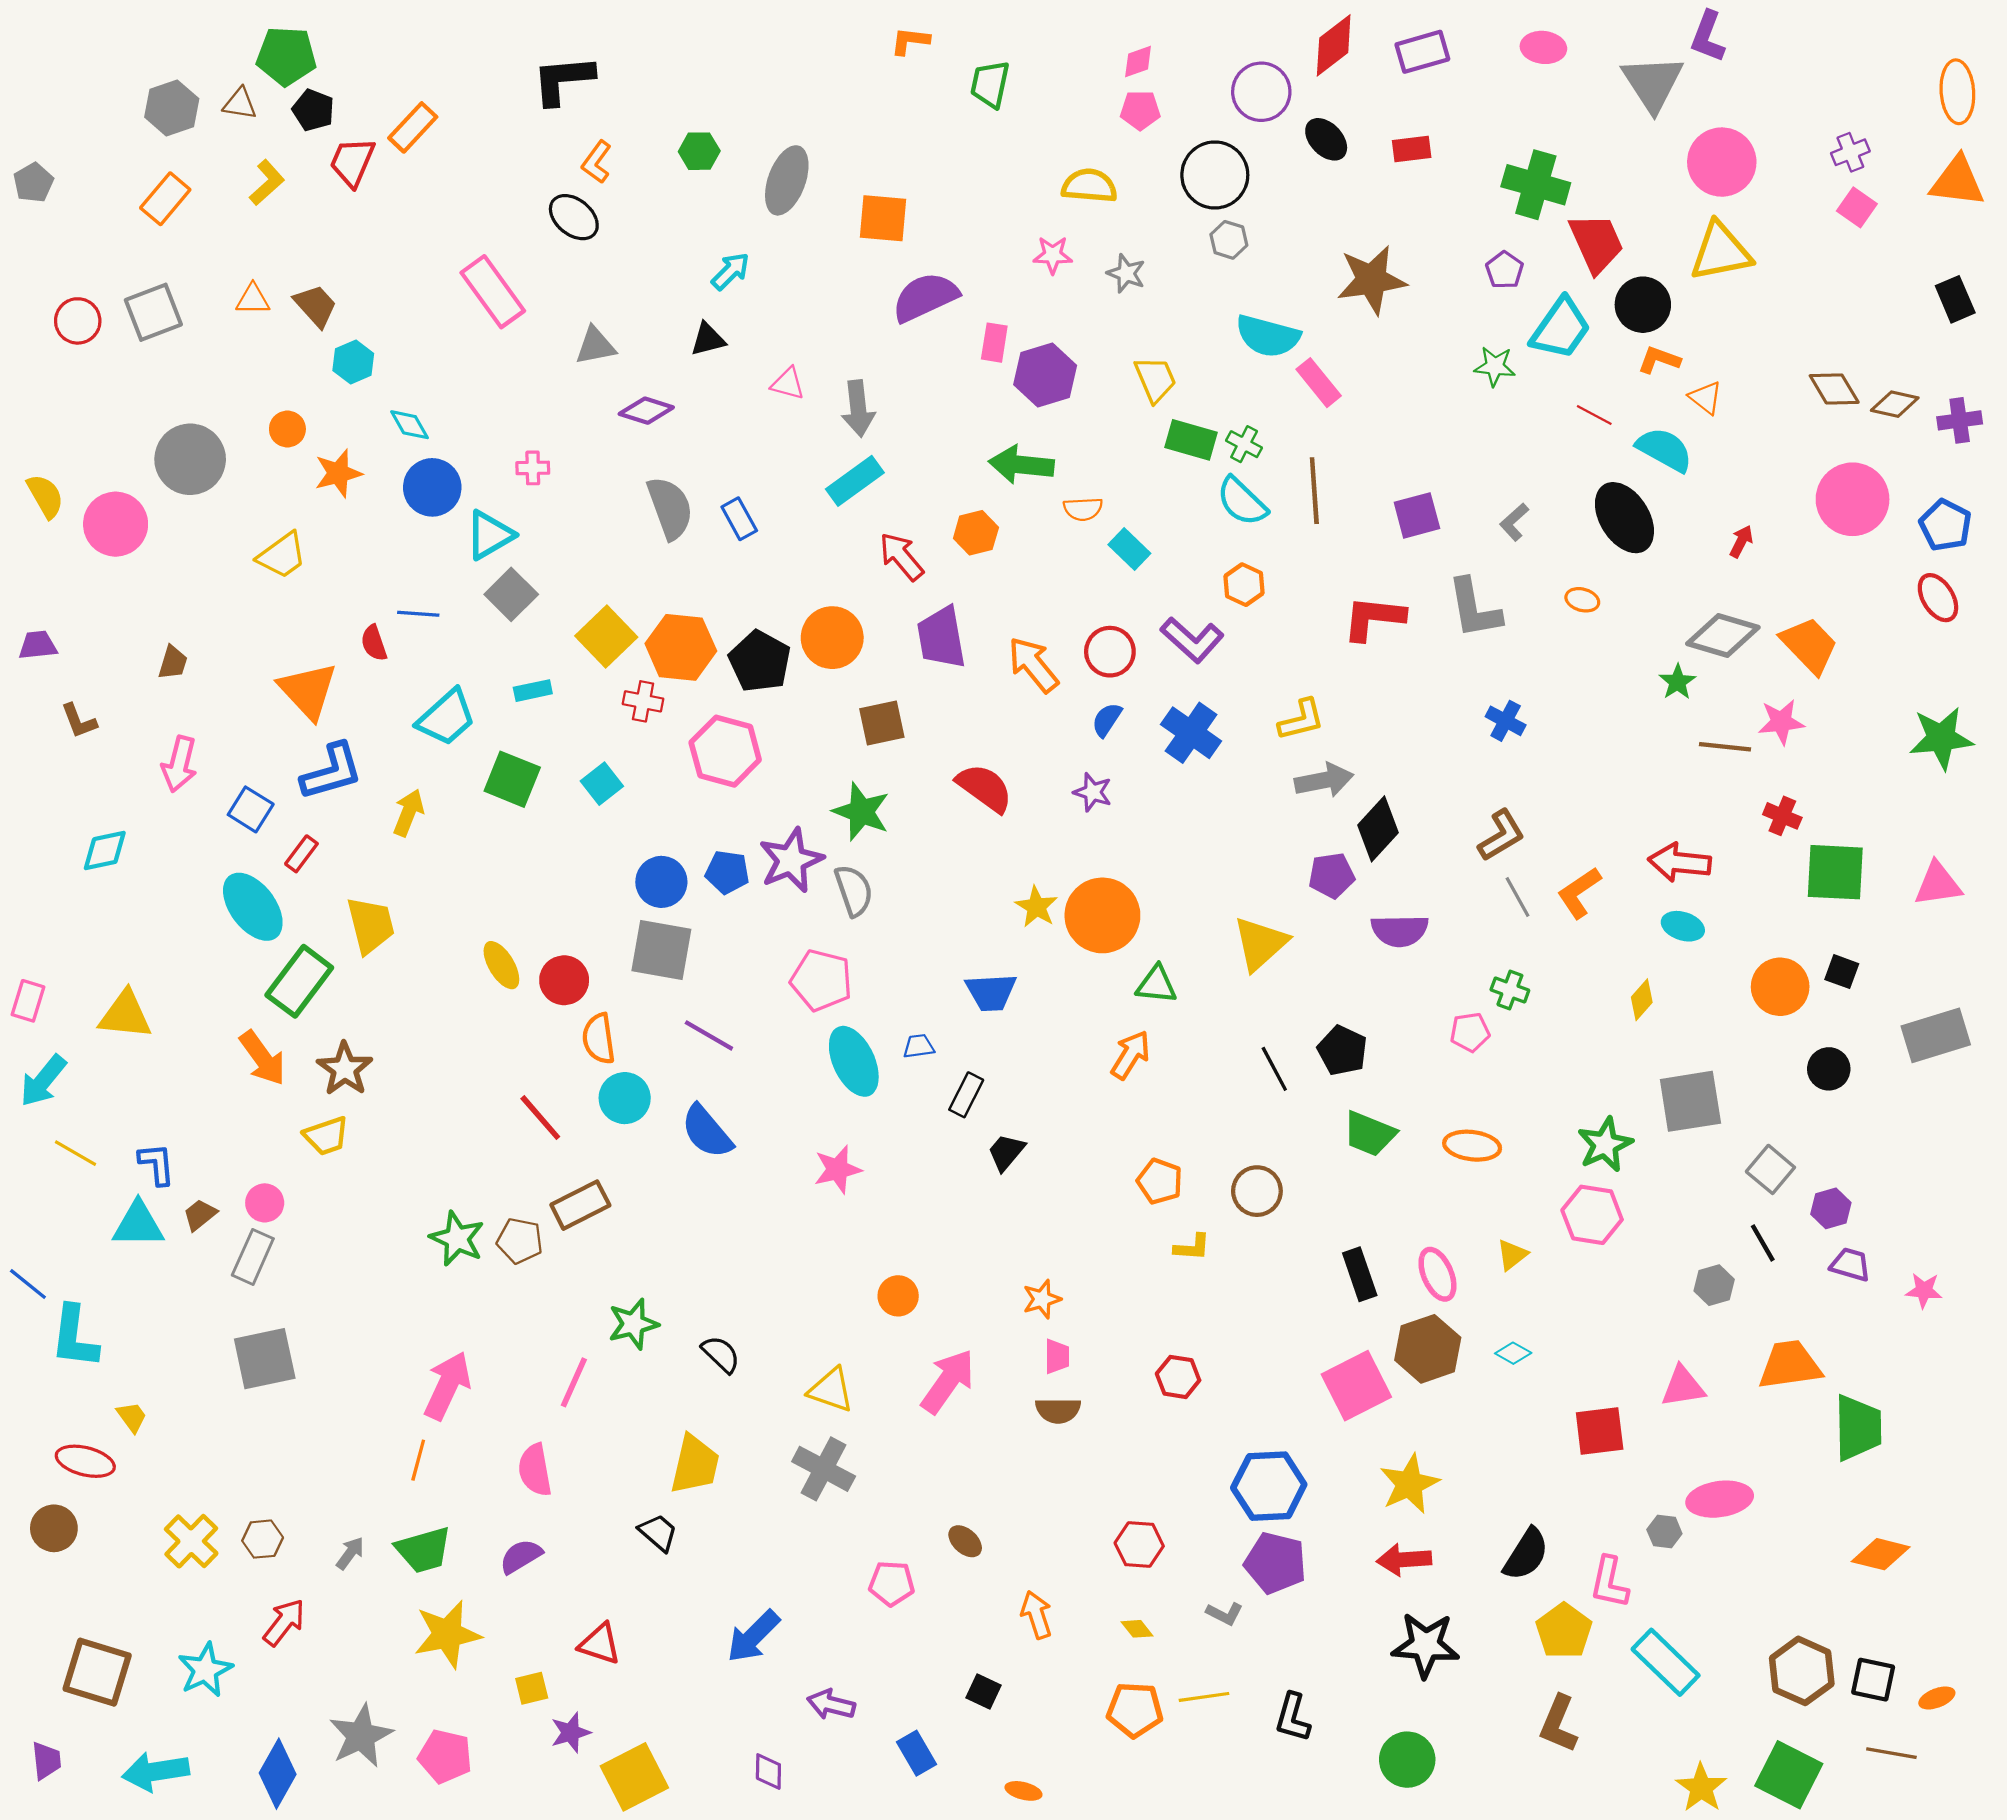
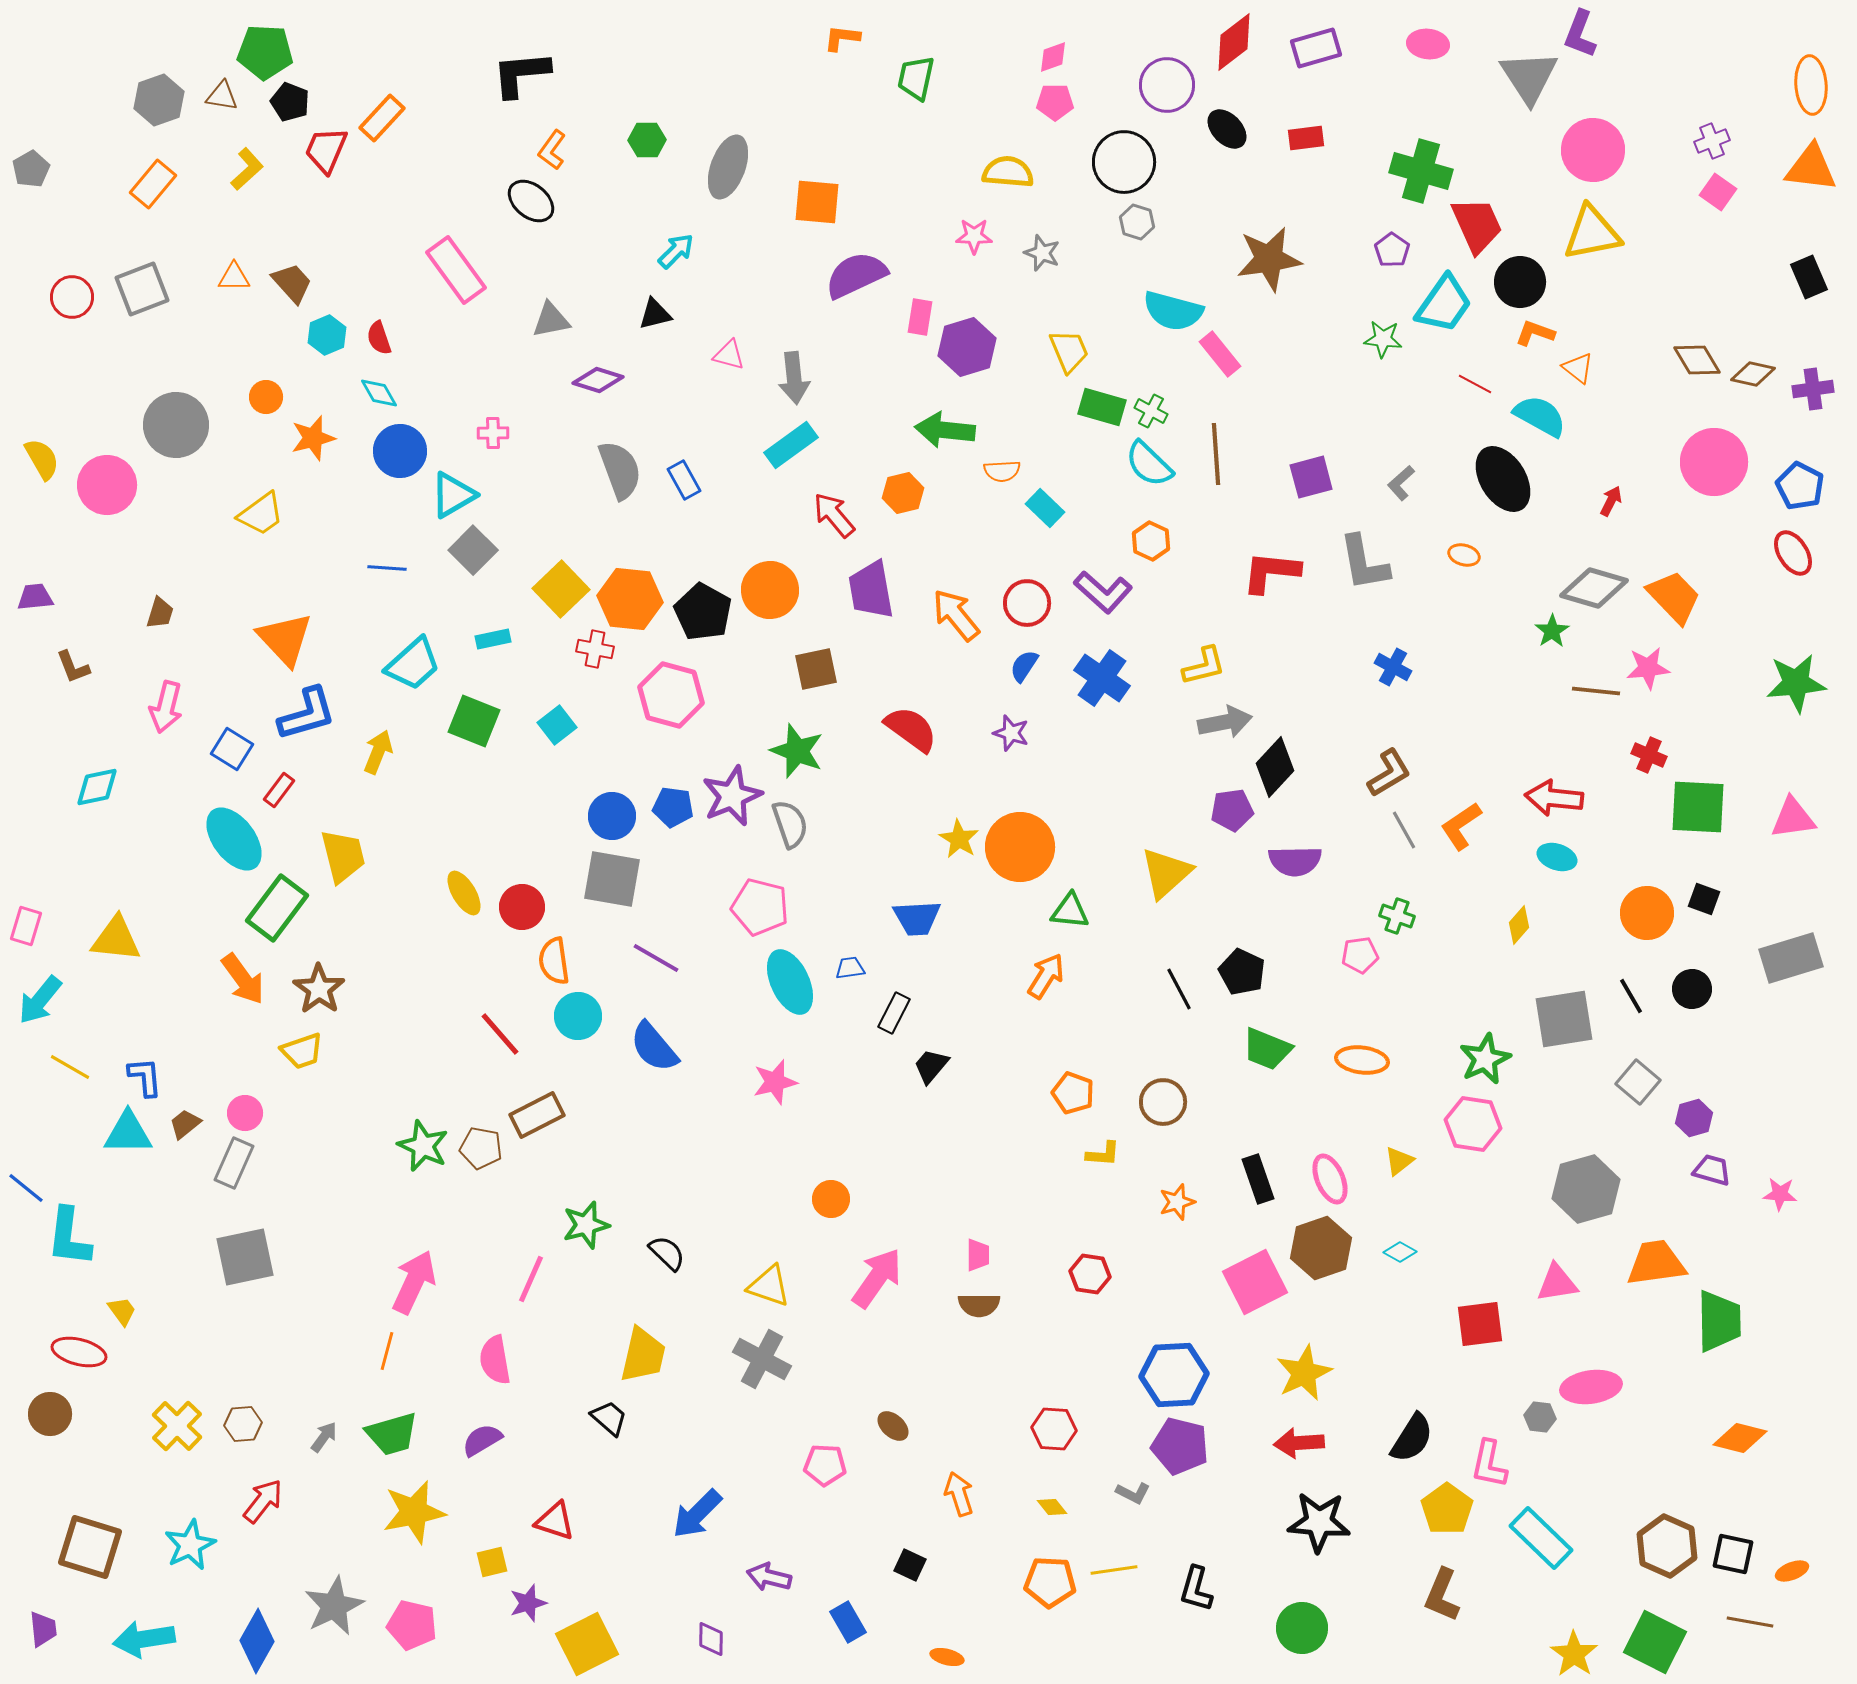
red semicircle: (374, 643) -> (379, 338), moved
black line: (1763, 1243) -> (1631, 996), moved
gray hexagon: (1714, 1285) -> (1586, 1189), size x1.8
orange star: (1042, 1299) -> (1177, 1202), moved

